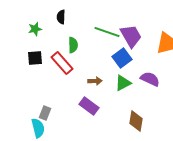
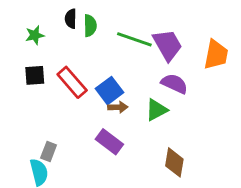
green semicircle: (73, 45) -> (90, 26), moved
blue square: (122, 58) -> (109, 91), moved
purple semicircle: (150, 79) -> (174, 84), moved

